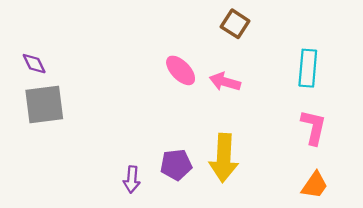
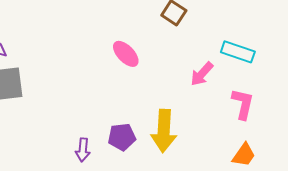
cyan rectangle: (308, 68) -> (238, 52), turned -76
pink arrow: (225, 82) -> (202, 74), moved, turned -64

